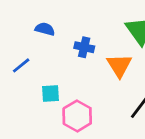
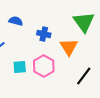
pink hexagon: (77, 116) -> (44, 66), moved

